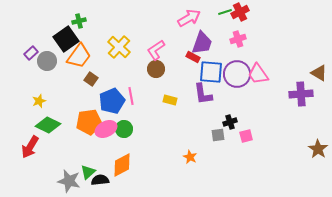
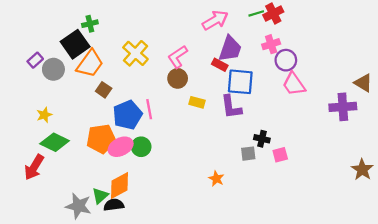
purple circle: (237, 74) -> (286, 60), moved, size x0.7
yellow rectangle: (170, 100) -> (197, 102), moved
black cross: (230, 122) -> (262, 139), turned 32
orange diamond: (122, 165) -> (120, 185), moved

